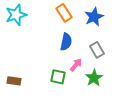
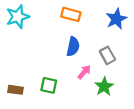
orange rectangle: (64, 13) -> (71, 14), turned -42
blue star: (94, 17) -> (116, 19), moved
green square: (58, 77) -> (49, 85), moved

